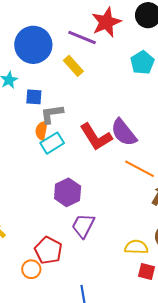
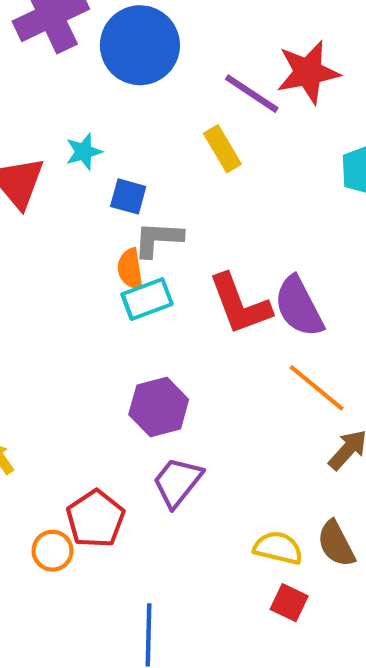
blue circle: (33, 45) -> (140, 45), moved
orange semicircle: (42, 131) -> (130, 269), turned -30

